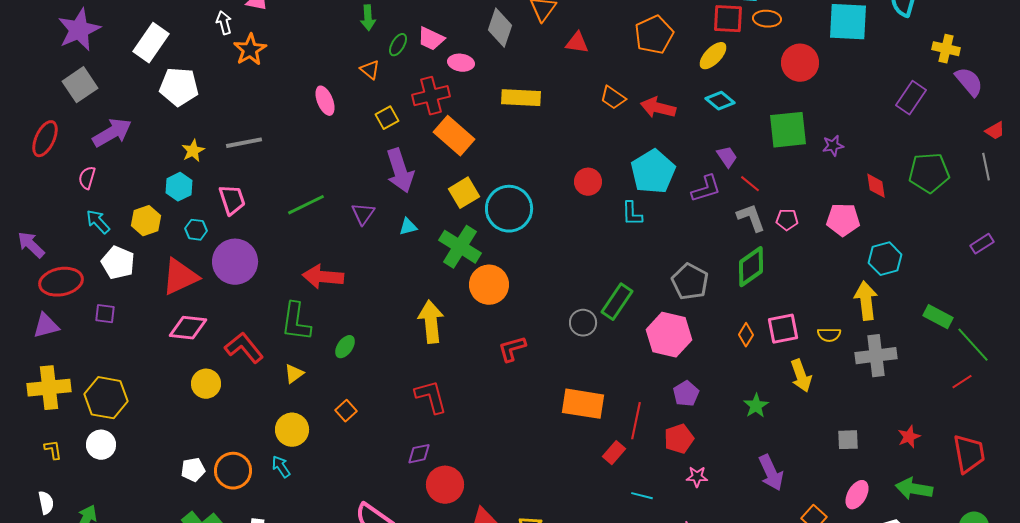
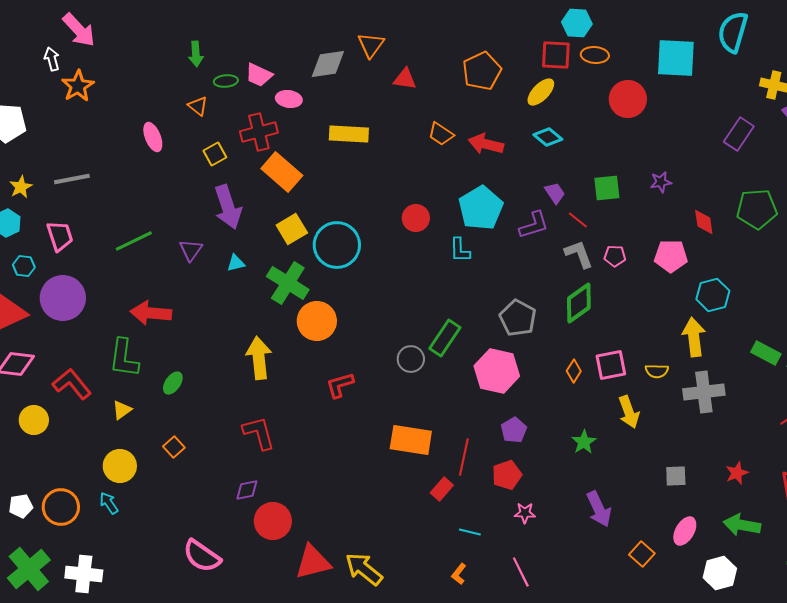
gray diamond: (500, 28) -> (328, 64), turned 63
green ellipse: (398, 45) -> (226, 81), turned 55
green square: (788, 130) -> (607, 188), moved, size x0.7

